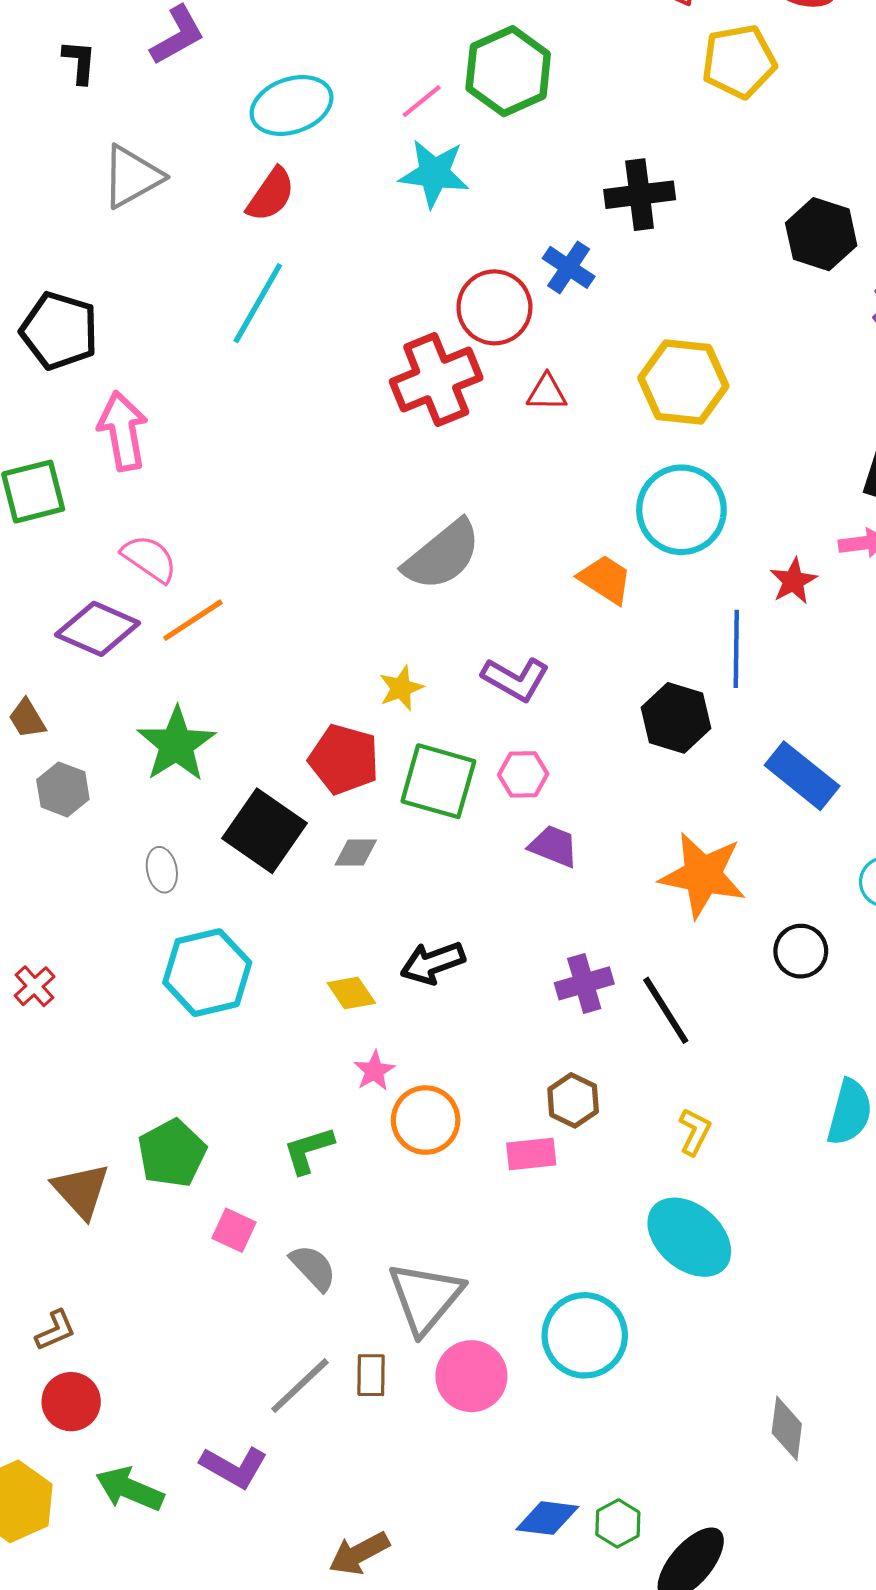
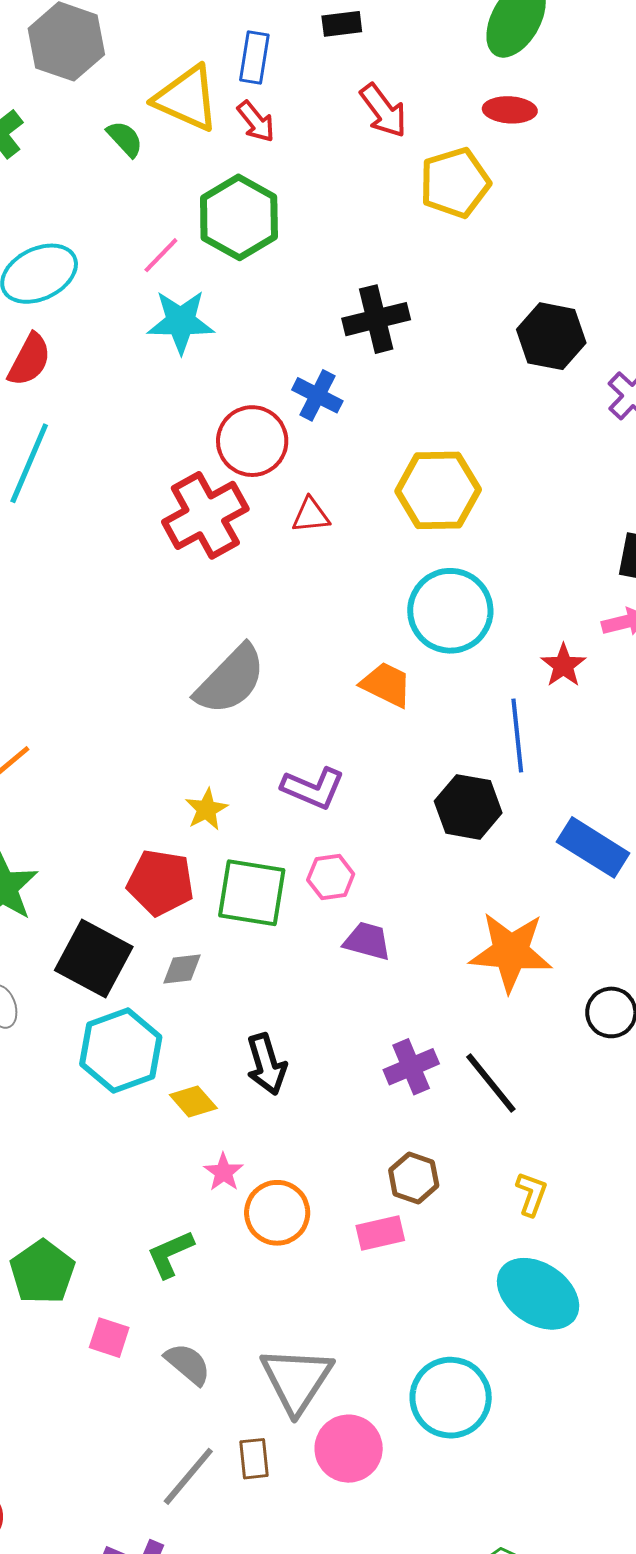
black arrow: (433, 963) -> (266, 1064), turned -80
cyan hexagon: (207, 973) -> (121, 1051), moved

